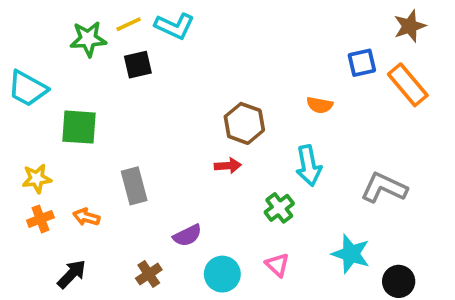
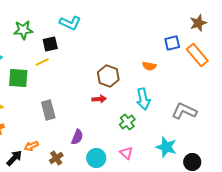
yellow line: (129, 24) -> (42, 62), moved
orange arrow: (86, 217) -> (31, 146), moved, turned -40
purple semicircle: (187, 235) -> (77, 137), turned -42

